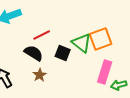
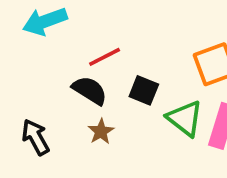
green triangle: (82, 43) -> (185, 118), moved

